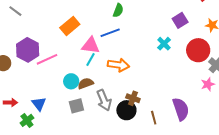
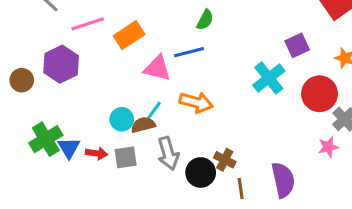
cyan cross: (164, 44) -> (269, 78), size x1.5
pink line: (47, 59) -> (88, 24), moved
cyan line: (90, 60) -> (154, 111), moved
brown cross: (133, 98) -> (225, 160), moved
red arrow: (10, 103) -> (96, 153), moved
green cross: (27, 120) -> (46, 139), moved, size x1.5

